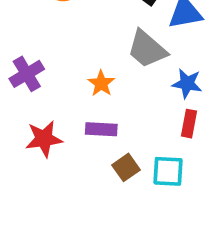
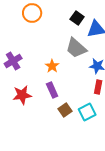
purple rectangle: (101, 129) -> (52, 90), turned 63
cyan square: (168, 171) -> (87, 112), turned -30

